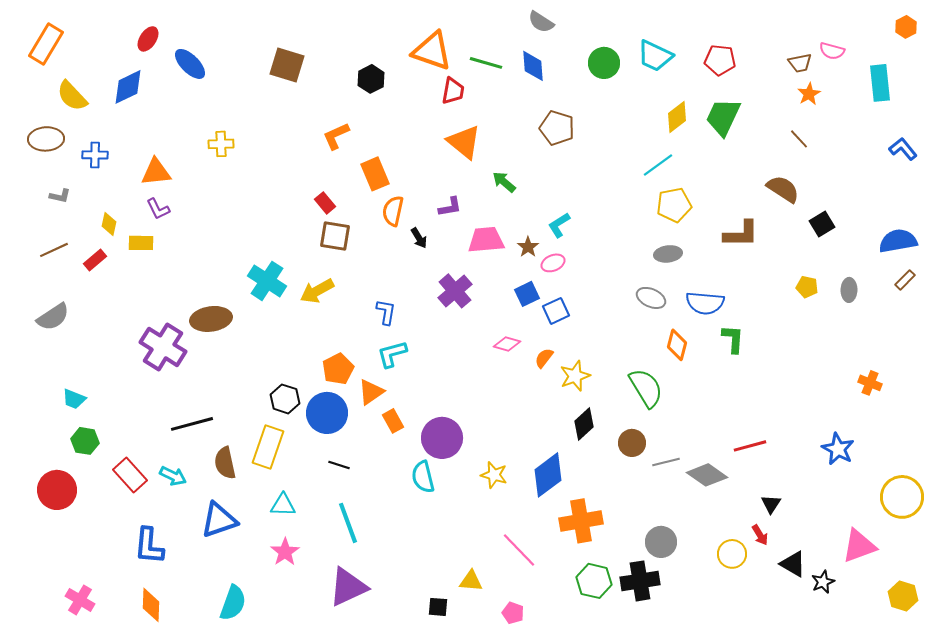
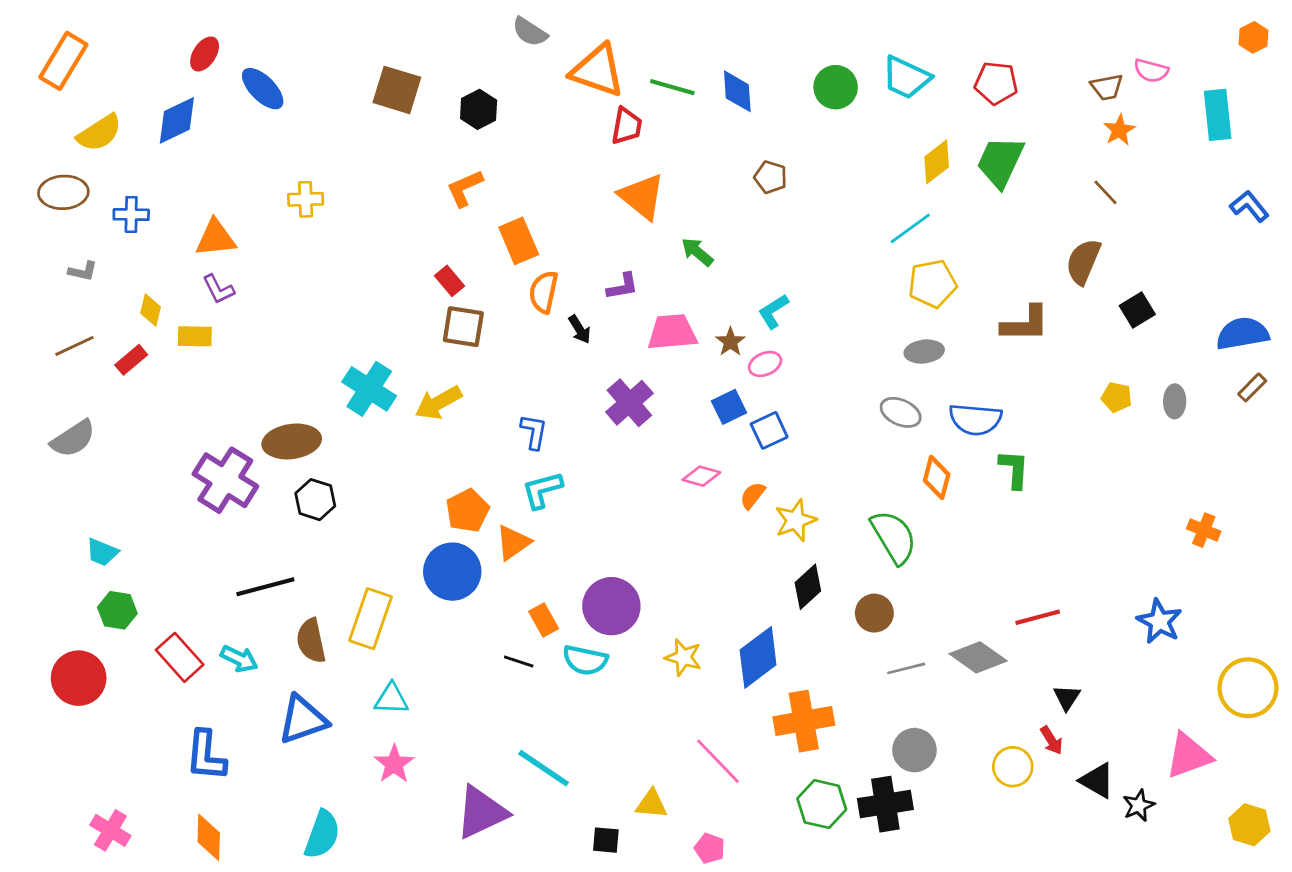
gray semicircle: (541, 22) -> (530, 32), moved
black hexagon: (371, 79) -> (479, 109), moved
yellow semicircle: (72, 96) -> (99, 133), turned -80
brown pentagon: (557, 128) -> (771, 177), size x0.7
brown semicircle: (783, 189) -> (1083, 262), turned -100
black hexagon: (285, 399) -> (315, 500), moved
orange rectangle: (393, 421) -> (544, 620), moved
gray line: (666, 462) -> (906, 668), moved
black line: (339, 465) -> (519, 662), moved
cyan semicircle: (423, 477) -> (585, 660), turned -64
cyan line: (348, 523) -> (544, 768), moved, turned -36

